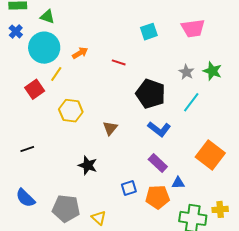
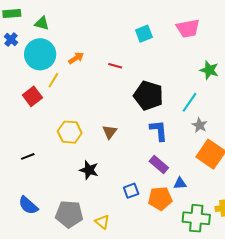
gray star: (186, 72) -> (200, 125), moved
yellow hexagon: (71, 111) -> (70, 132), moved
blue L-shape: (159, 129) -> (159, 130), turned -130

